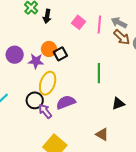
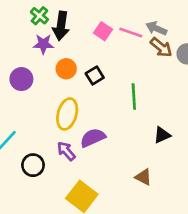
black arrow: (47, 16) -> (61, 26), size x1.5
pink line: (99, 25) -> (131, 33), turned -72
black square: (60, 54) -> (95, 75), moved
purple star: (36, 61) -> (43, 44), moved
black circle: (35, 100) -> (33, 165), moved

